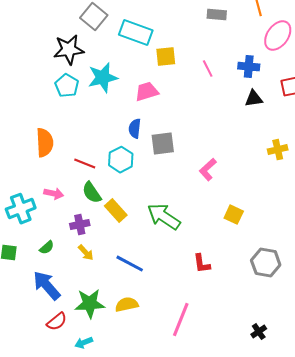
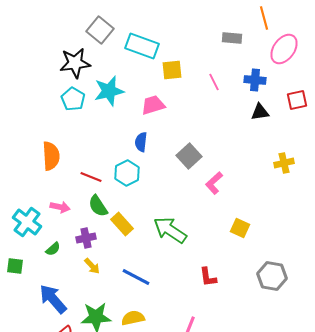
gray rectangle: (217, 15) -> (232, 38), moved
gray square: (163, 144) -> (189, 156), moved, turned -35
cyan cross: (21, 209) -> (27, 222), turned -32
green semicircle: (47, 248) -> (53, 249), moved

